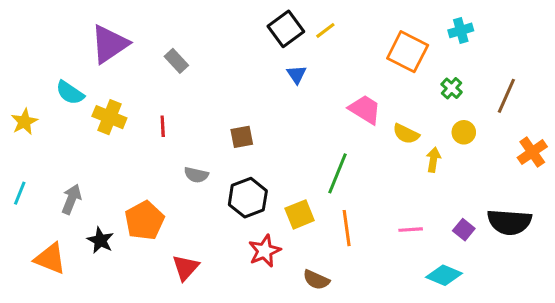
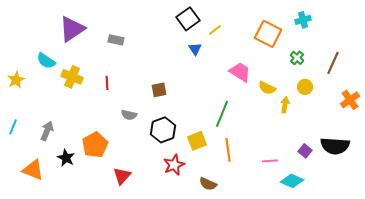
yellow line: (325, 30) -> (215, 30), moved
gray rectangle: (176, 61) -> (116, 40), turned -35
pink line: (411, 230) -> (270, 161), moved

